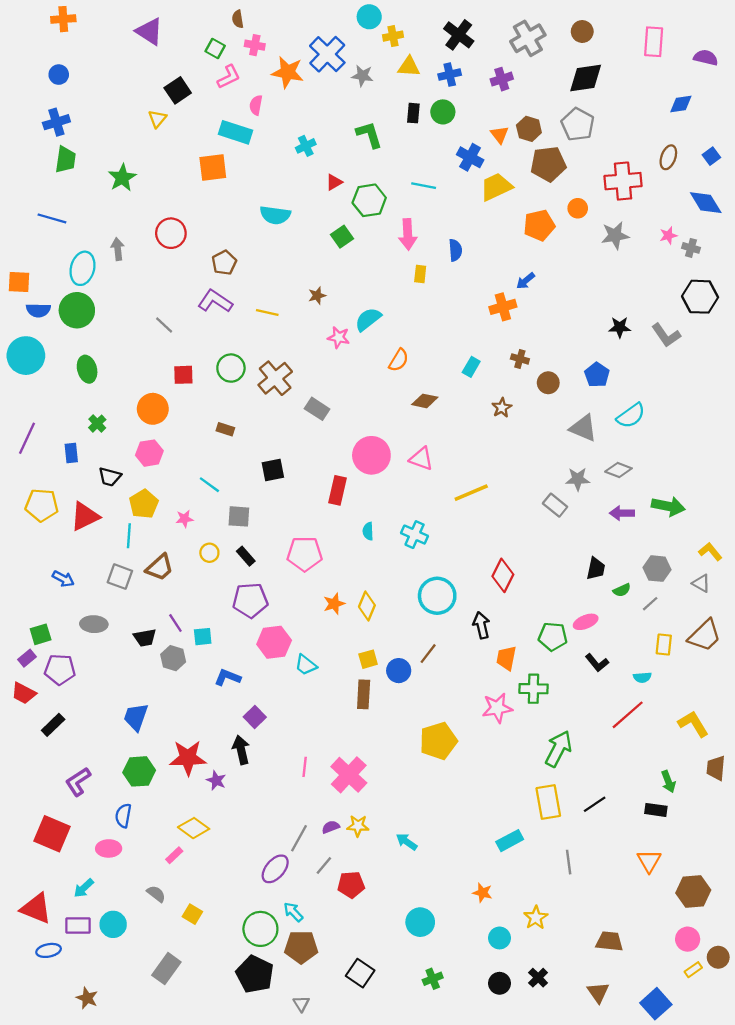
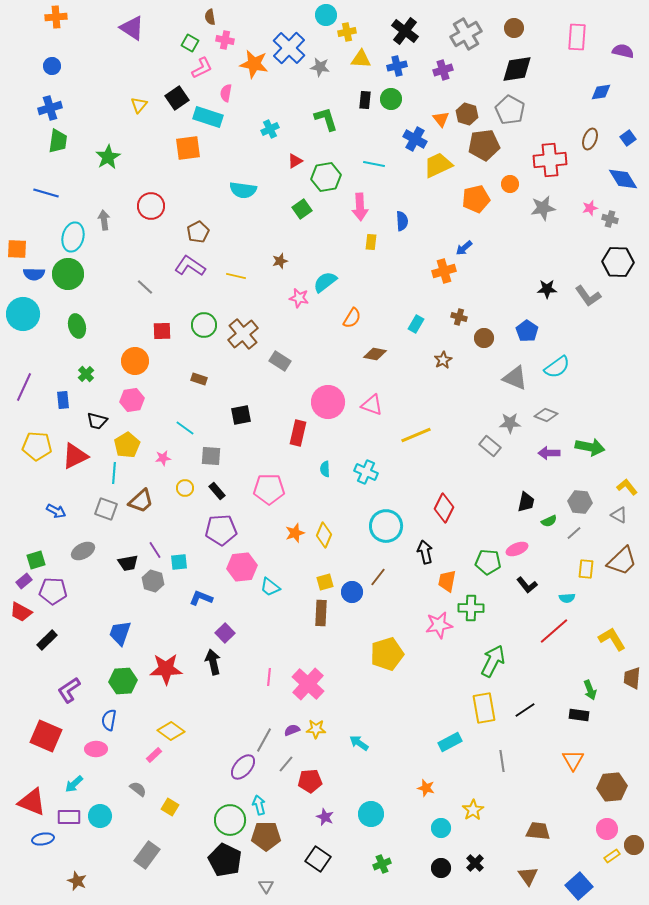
black square: (178, 90) -> (177, 98), moved
gray ellipse: (94, 624) -> (83, 551), turned -30
purple star: (216, 780) -> (325, 817), moved
cyan arrow: (293, 912) -> (259, 805), turned 30

